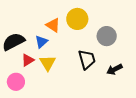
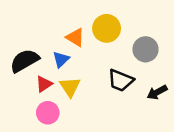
black trapezoid: (87, 59) -> (121, 80), turned 130
pink circle: (16, 82) -> (48, 113), moved

